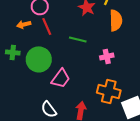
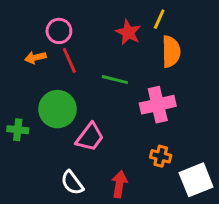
green cross: (13, 52) -> (18, 130), moved
pink cross: (107, 56) -> (158, 105), size x1.6
orange cross: (109, 91) -> (161, 156), size x0.6

